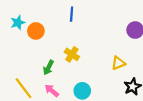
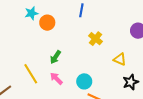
yellow cross: (72, 54) -> (95, 39), moved
yellow triangle: (118, 63) -> (120, 59), turned 40

